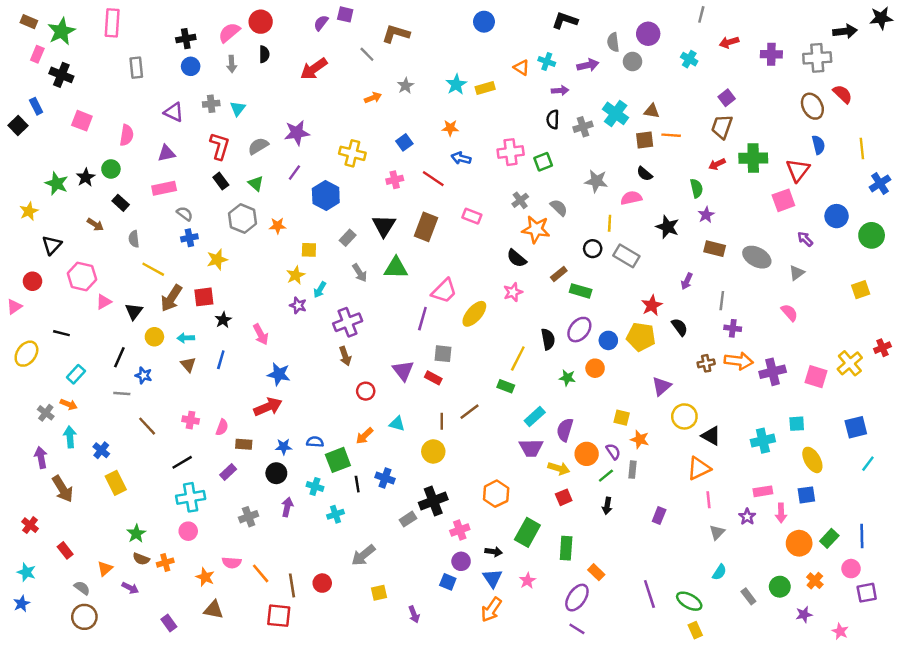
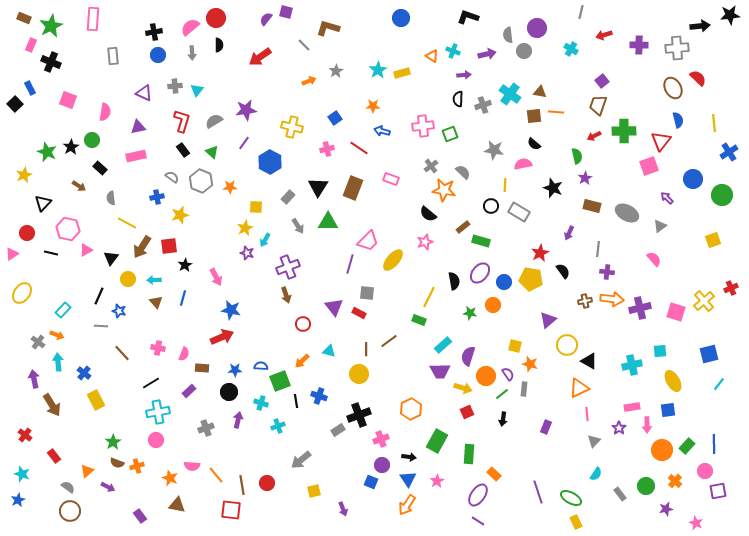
gray semicircle: (185, 214) -> (172, 177), moved
black line: (61, 333) -> (51, 253), moved

